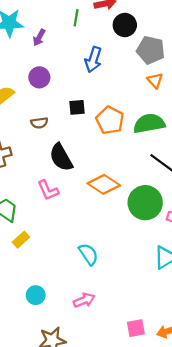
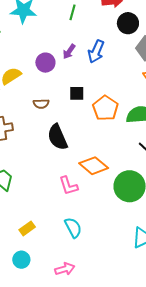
green line: (76, 18) -> (72, 12), moved
purple arrow: (39, 38) -> (69, 52), moved
pink L-shape: (48, 190) -> (68, 186), moved
yellow rectangle: (21, 240) -> (27, 228), moved

